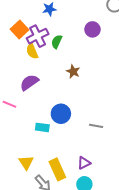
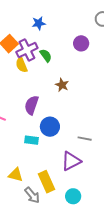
green semicircle: (57, 42) -> (46, 55), turned 120
purple semicircle: (29, 82) -> (31, 105), moved, turned -36
yellow triangle: (26, 162) -> (16, 175), turned -42
purple triangle: (84, 163) -> (71, 161), moved, size x1.5

